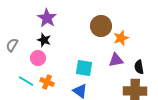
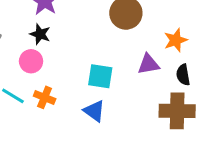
orange star: (121, 38) -> (176, 40), moved

